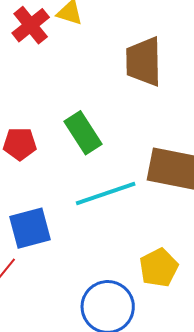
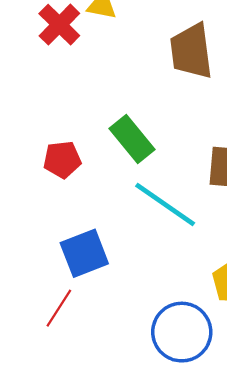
cyan line: (106, 193) -> (165, 205), turned 60

